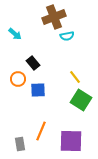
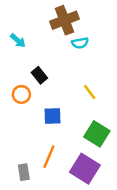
blue square: (38, 90) -> (53, 116), moved
green square: (81, 100) -> (97, 134), moved
purple square: (71, 141) -> (85, 169), turned 30

